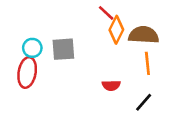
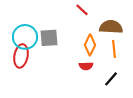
orange diamond: (116, 30) -> (90, 45), moved
cyan circle: (32, 48) -> (25, 37), size x1.6

